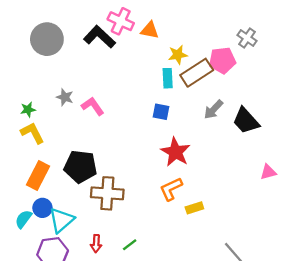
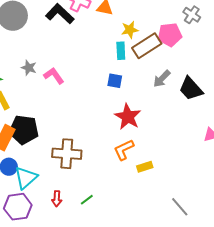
black pentagon: (80, 167) -> (24, 130), moved

